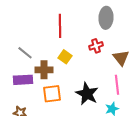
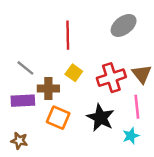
gray ellipse: (106, 18) -> (124, 25), turned 50
red cross: (96, 46) -> (111, 78), moved, size x1.6
orange square: (52, 94) -> (58, 118), turned 30

